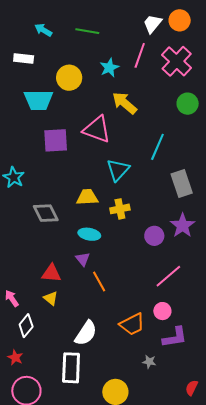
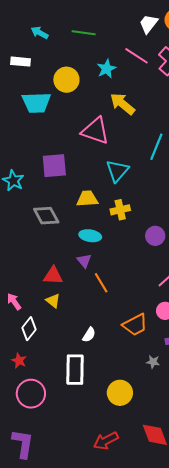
pink line: (140, 55) -> (137, 56), turned -75
purple square: (56, 140) -> (54, 166), moved
white semicircle: (86, 333) -> (89, 335), size x0.6

